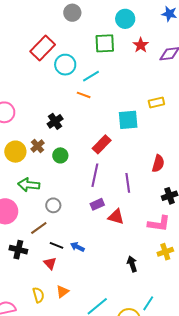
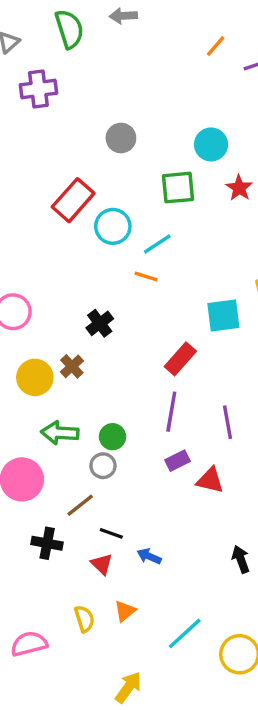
green circle: (60, 155) -> (113, 437), moved
blue arrow: (77, 247) -> (149, 556), moved

